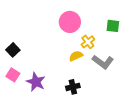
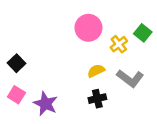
green square: (113, 26) -> (143, 33), turned 32
yellow cross: (88, 42) -> (119, 44), moved
black cross: (73, 87) -> (97, 99), moved

